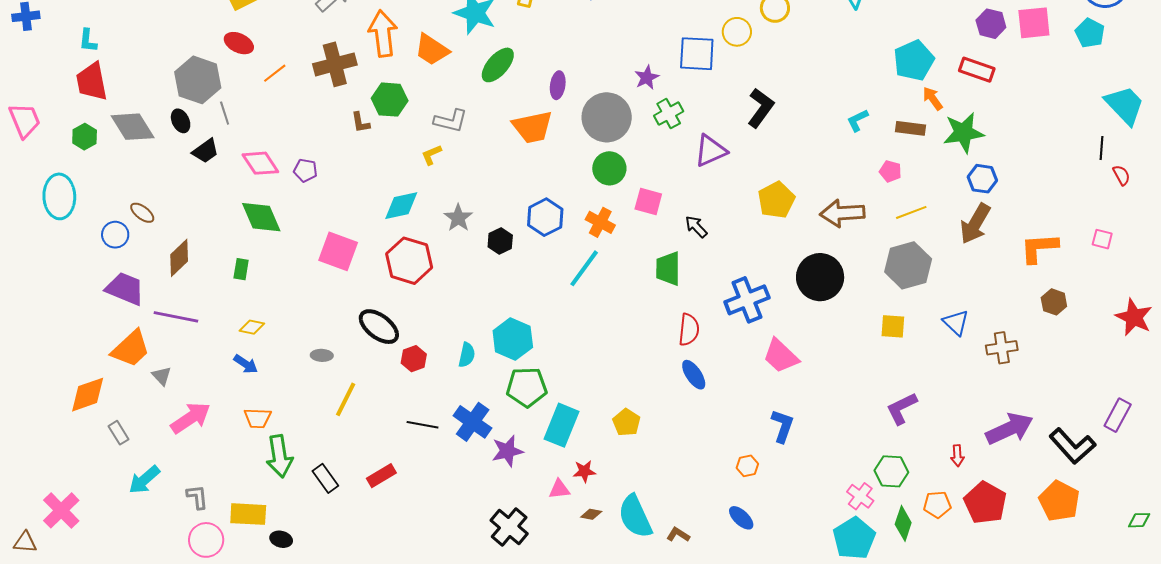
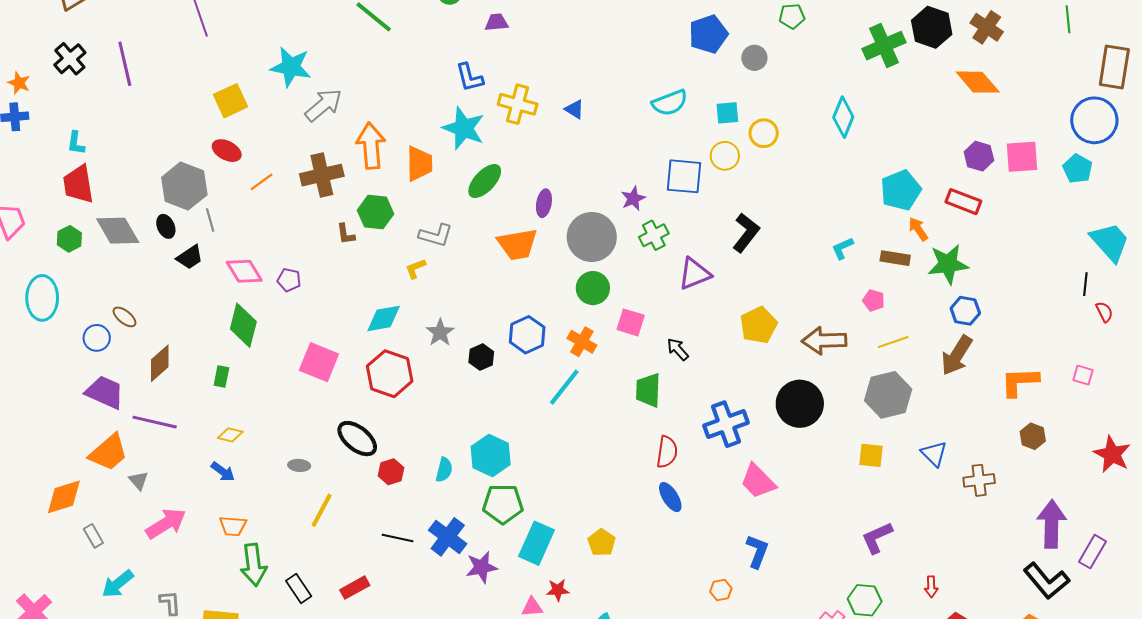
orange trapezoid: (432, 50) -> (419, 164), turned -126
green diamond: (261, 217) -> (243, 325), turned 36
purple arrow: (1010, 429) -> (1052, 524), moved, turned -66

